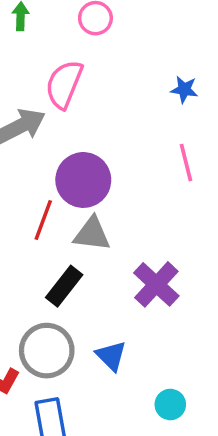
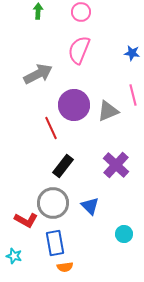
pink semicircle: (64, 84) -> (79, 50), moved
red line: (43, 220) -> (51, 128), turned -45
gray triangle: (92, 234) -> (108, 111), moved, turned -30

